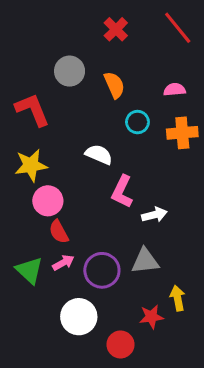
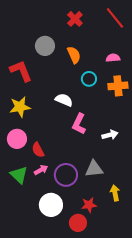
pink circle: (48, 201) -> (17, 139), moved
white arrow: (154, 215) -> (110, 135), moved
red star: (151, 317) -> (89, 205), moved

